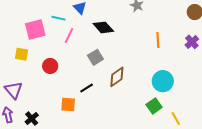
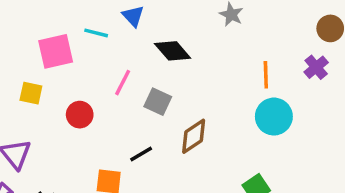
pink line: (69, 36) -> (123, 83), moved
purple cross: (192, 42) -> (316, 67), moved
gray square: (95, 57) -> (158, 102), turned -35
cyan circle: (163, 81) -> (274, 117), moved

